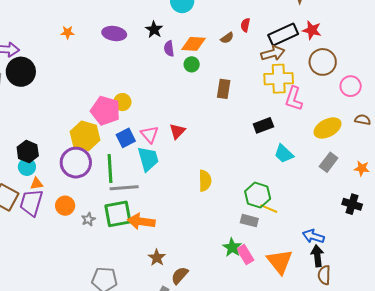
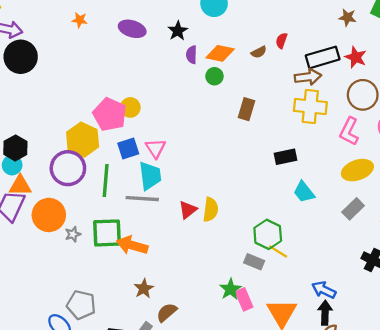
pink L-shape: (294, 99) -> (349, 131), moved
red triangle: (177, 131) -> (188, 210), moved
orange triangle: (37, 184) -> (20, 186), size x1.5
gray line: (124, 188) -> (142, 199), moved
orange circle: (65, 206) -> (49, 215), size x1.5

